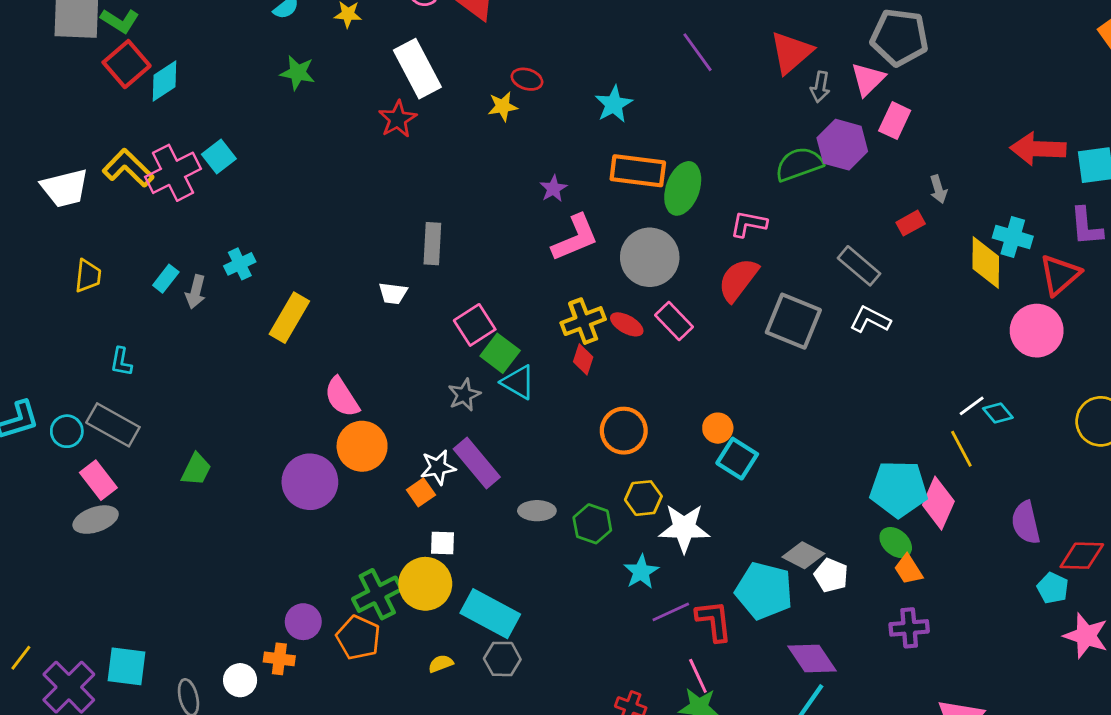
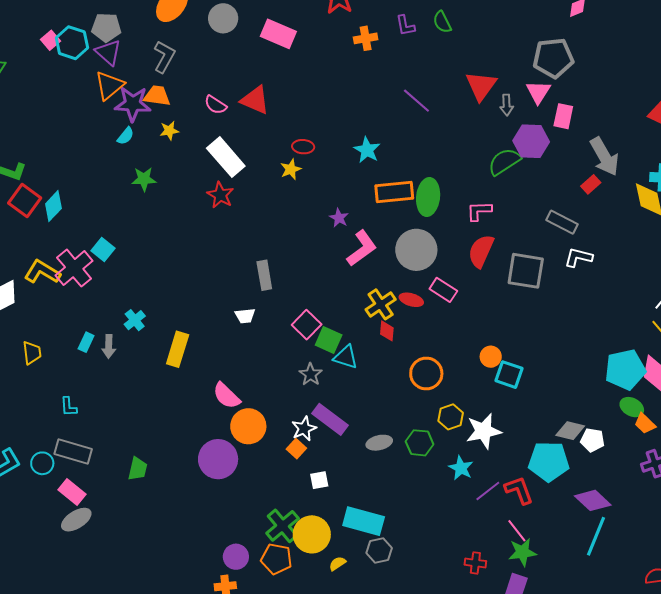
gray arrow: (938, 189) -> (604, 157), size x2.0
yellow circle: (425, 584) -> (312, 534), moved

